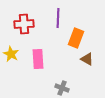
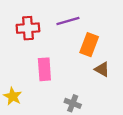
purple line: (58, 18) -> (68, 21), turned 72
yellow star: (11, 54) -> (13, 96), moved

